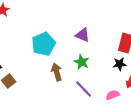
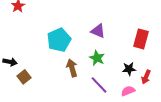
black star: (120, 64) -> (129, 69), moved

